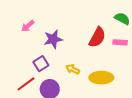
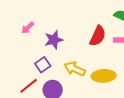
yellow arrow: (73, 69) -> (75, 69), size x1.5

